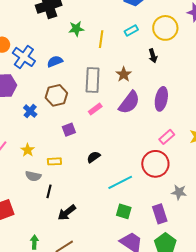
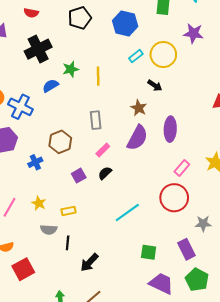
cyan rectangle: (131, 30) -> (136, 56), moved
black arrow: (153, 56) -> (155, 85), turned -32
blue semicircle: (55, 61) -> (51, 86), moved
brown star: (124, 74) -> (139, 108), moved
gray rectangle: (93, 80) -> (96, 120), size x0.7
blue cross: (30, 111) -> (35, 162), turned 32
black semicircle: (94, 157) -> (105, 173), moved
cyan line: (120, 182) -> (127, 213), moved

